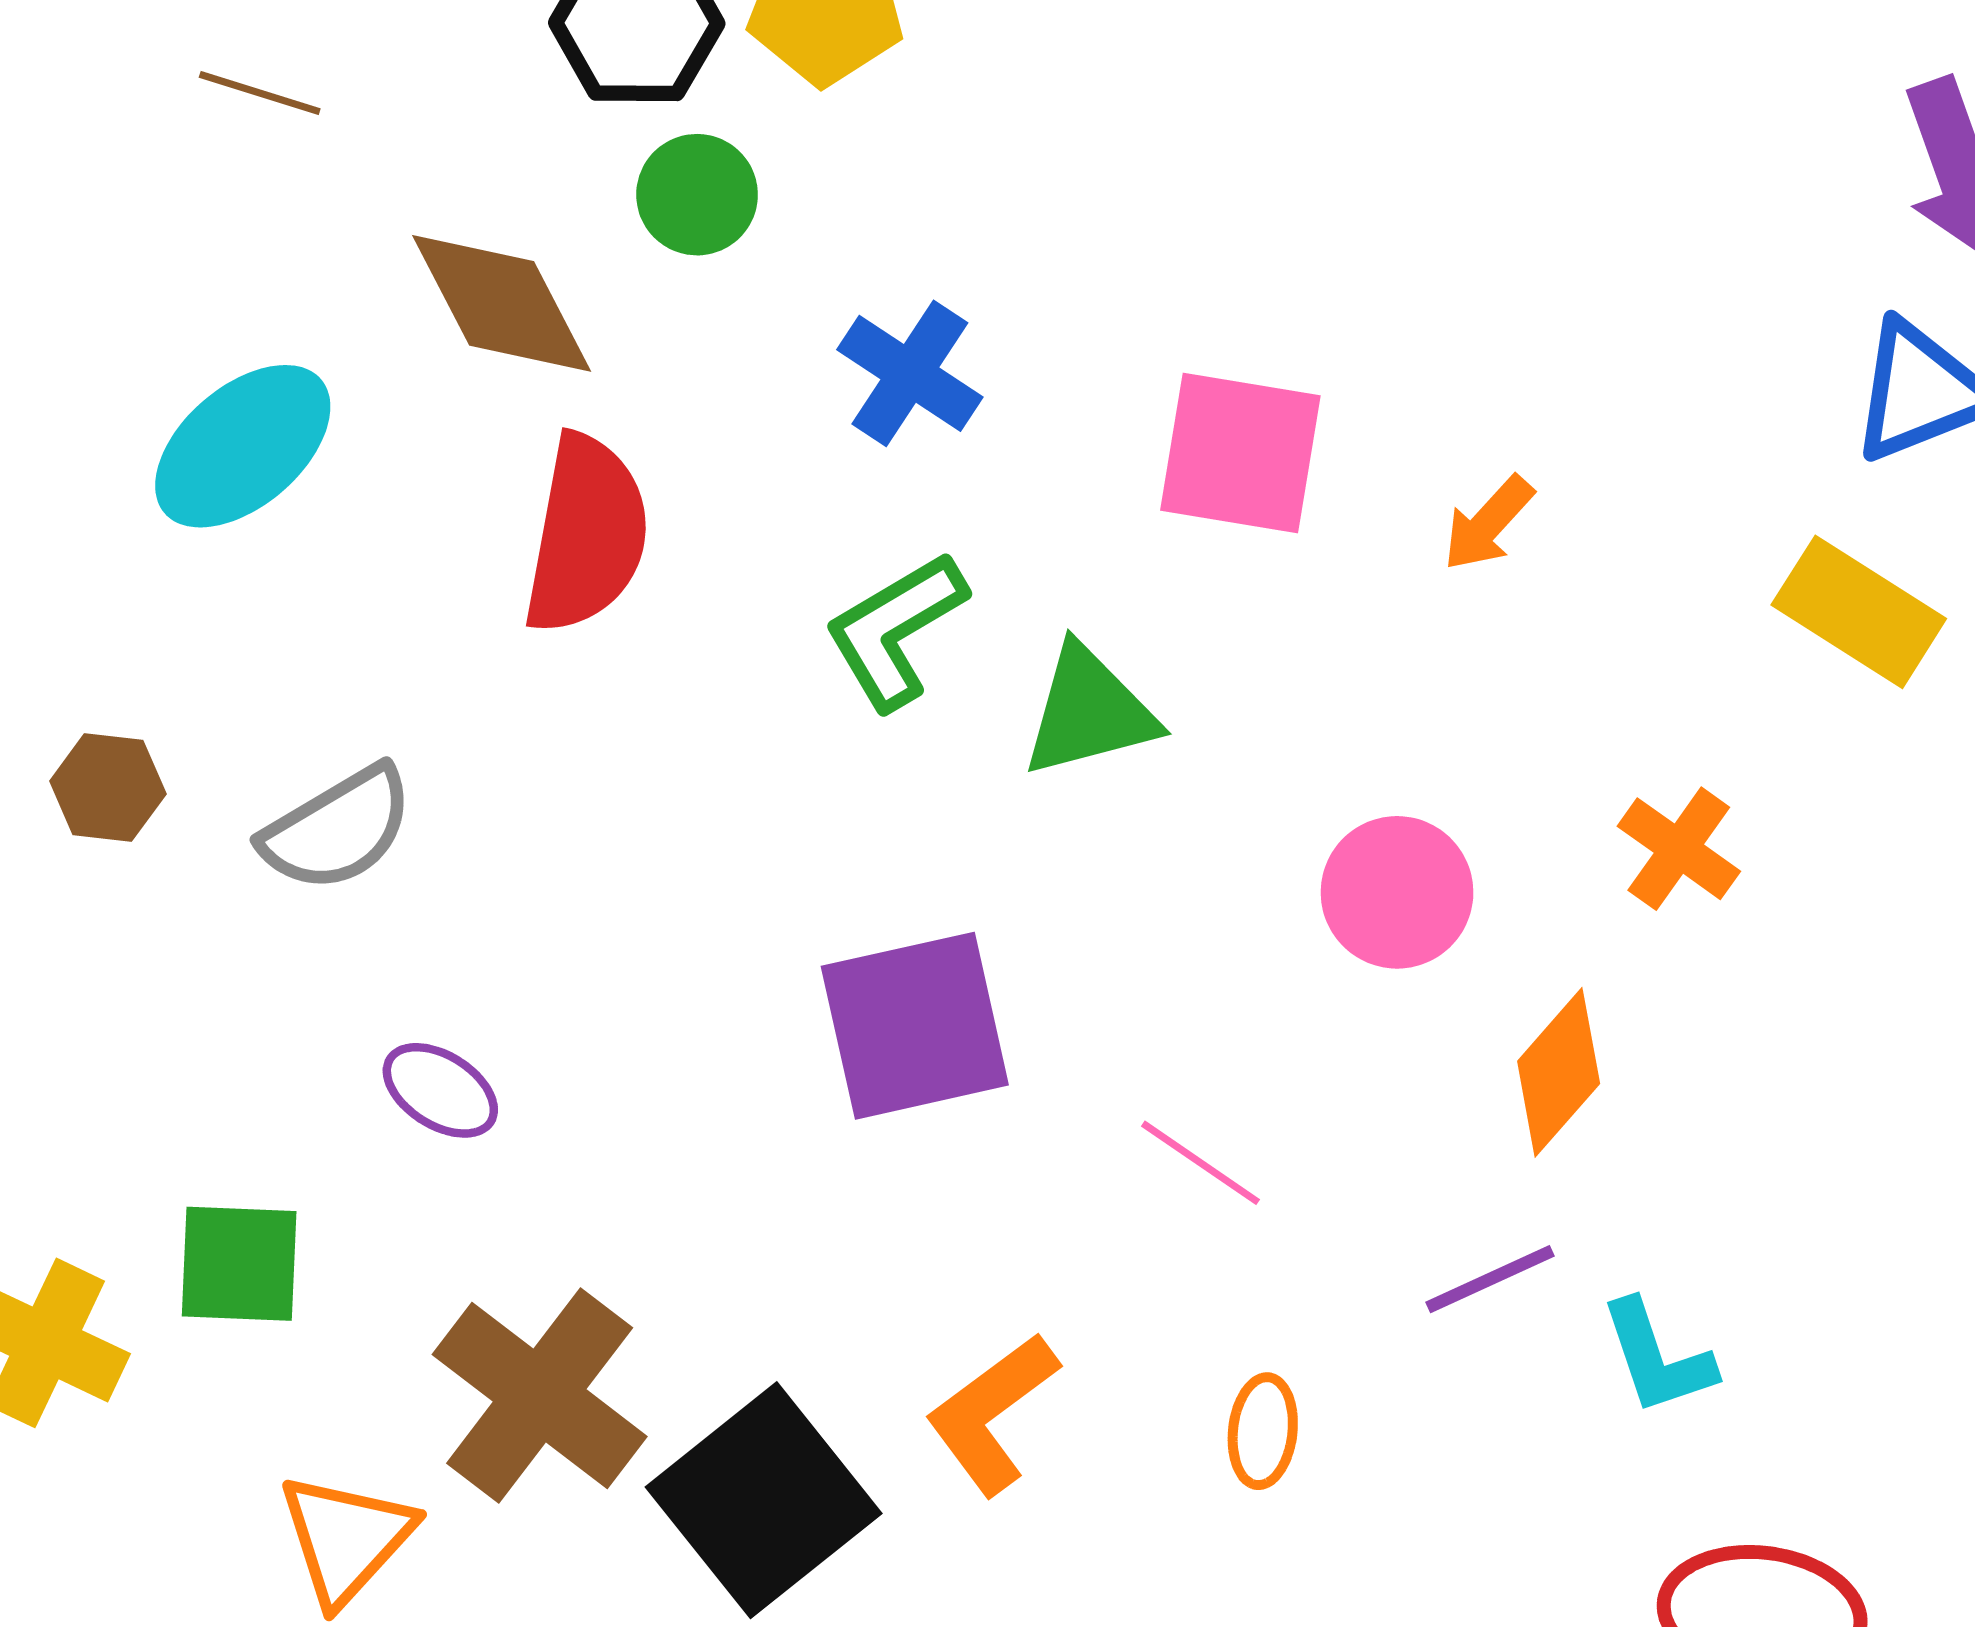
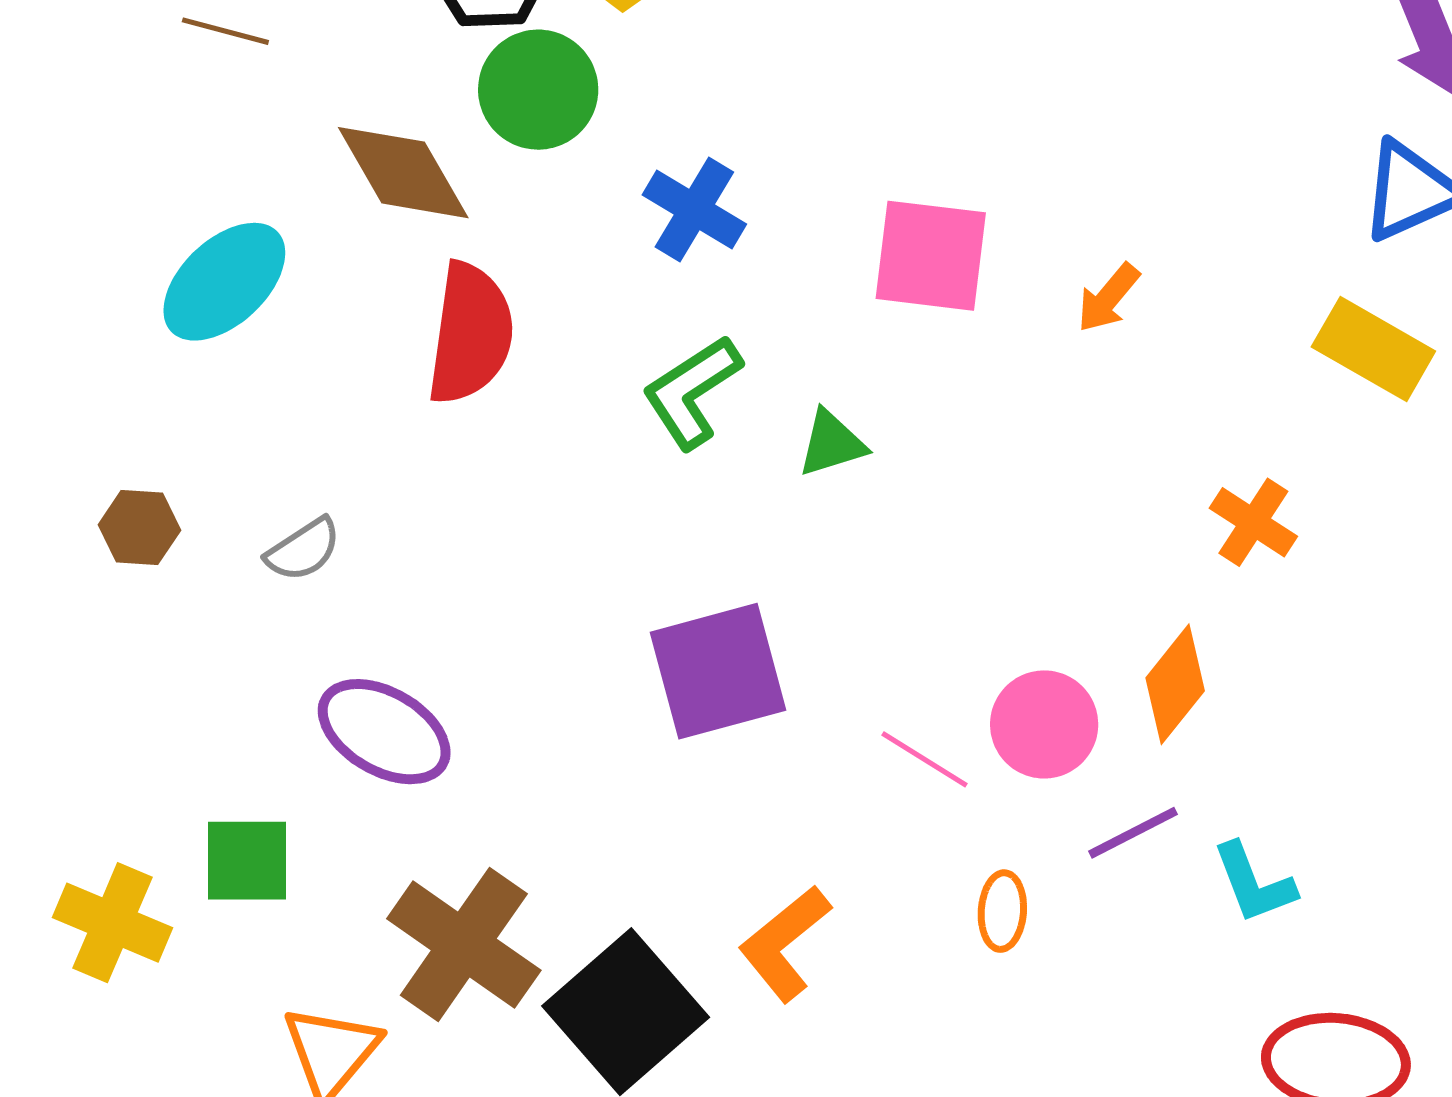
green circle: (697, 195) -> (538, 90), size x1.4
green triangle: (1089, 712) -> (832, 443), size x0.7
gray semicircle: (338, 829) -> (303, 550), size x0.7
pink circle: (1397, 892) -> (1044, 724), moved
purple ellipse: (440, 1090) -> (384, 732), size x1.6
orange ellipse: (1263, 1431) -> (1002, 911), moved

